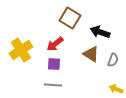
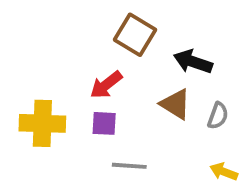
yellow cross: (21, 50) -> (42, 123), moved, turned 35
gray line: (53, 85) -> (129, 166), moved

